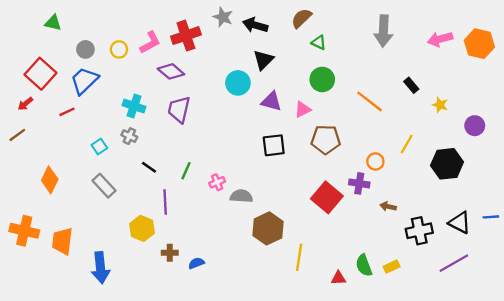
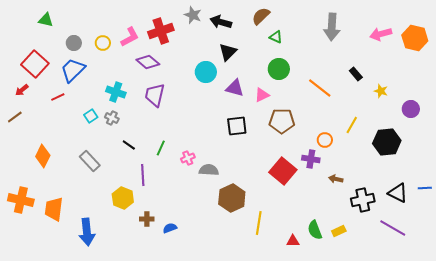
cyan square: (99, 146) -> (91, 116), moved
purple line: (454, 263) -> (393, 228), turned 60

